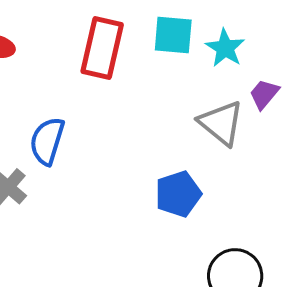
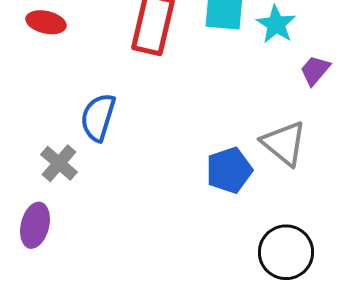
gray triangle: (221, 123) -> (284, 143), moved

